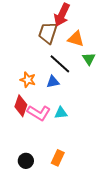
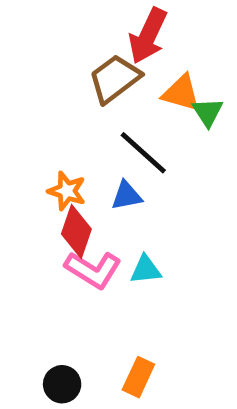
brown trapezoid: (48, 33) -> (115, 79), turned 35
green triangle: (89, 59) -> (208, 112), moved
red diamond: (21, 106) -> (76, 231), moved

